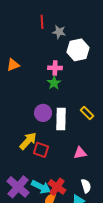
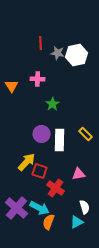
white hexagon: (78, 50) -> (77, 55), moved
orange triangle: (13, 65) -> (12, 86), turned -40
pink cross: (55, 68) -> (38, 79), moved
red cross: (57, 187) -> (56, 188), moved

